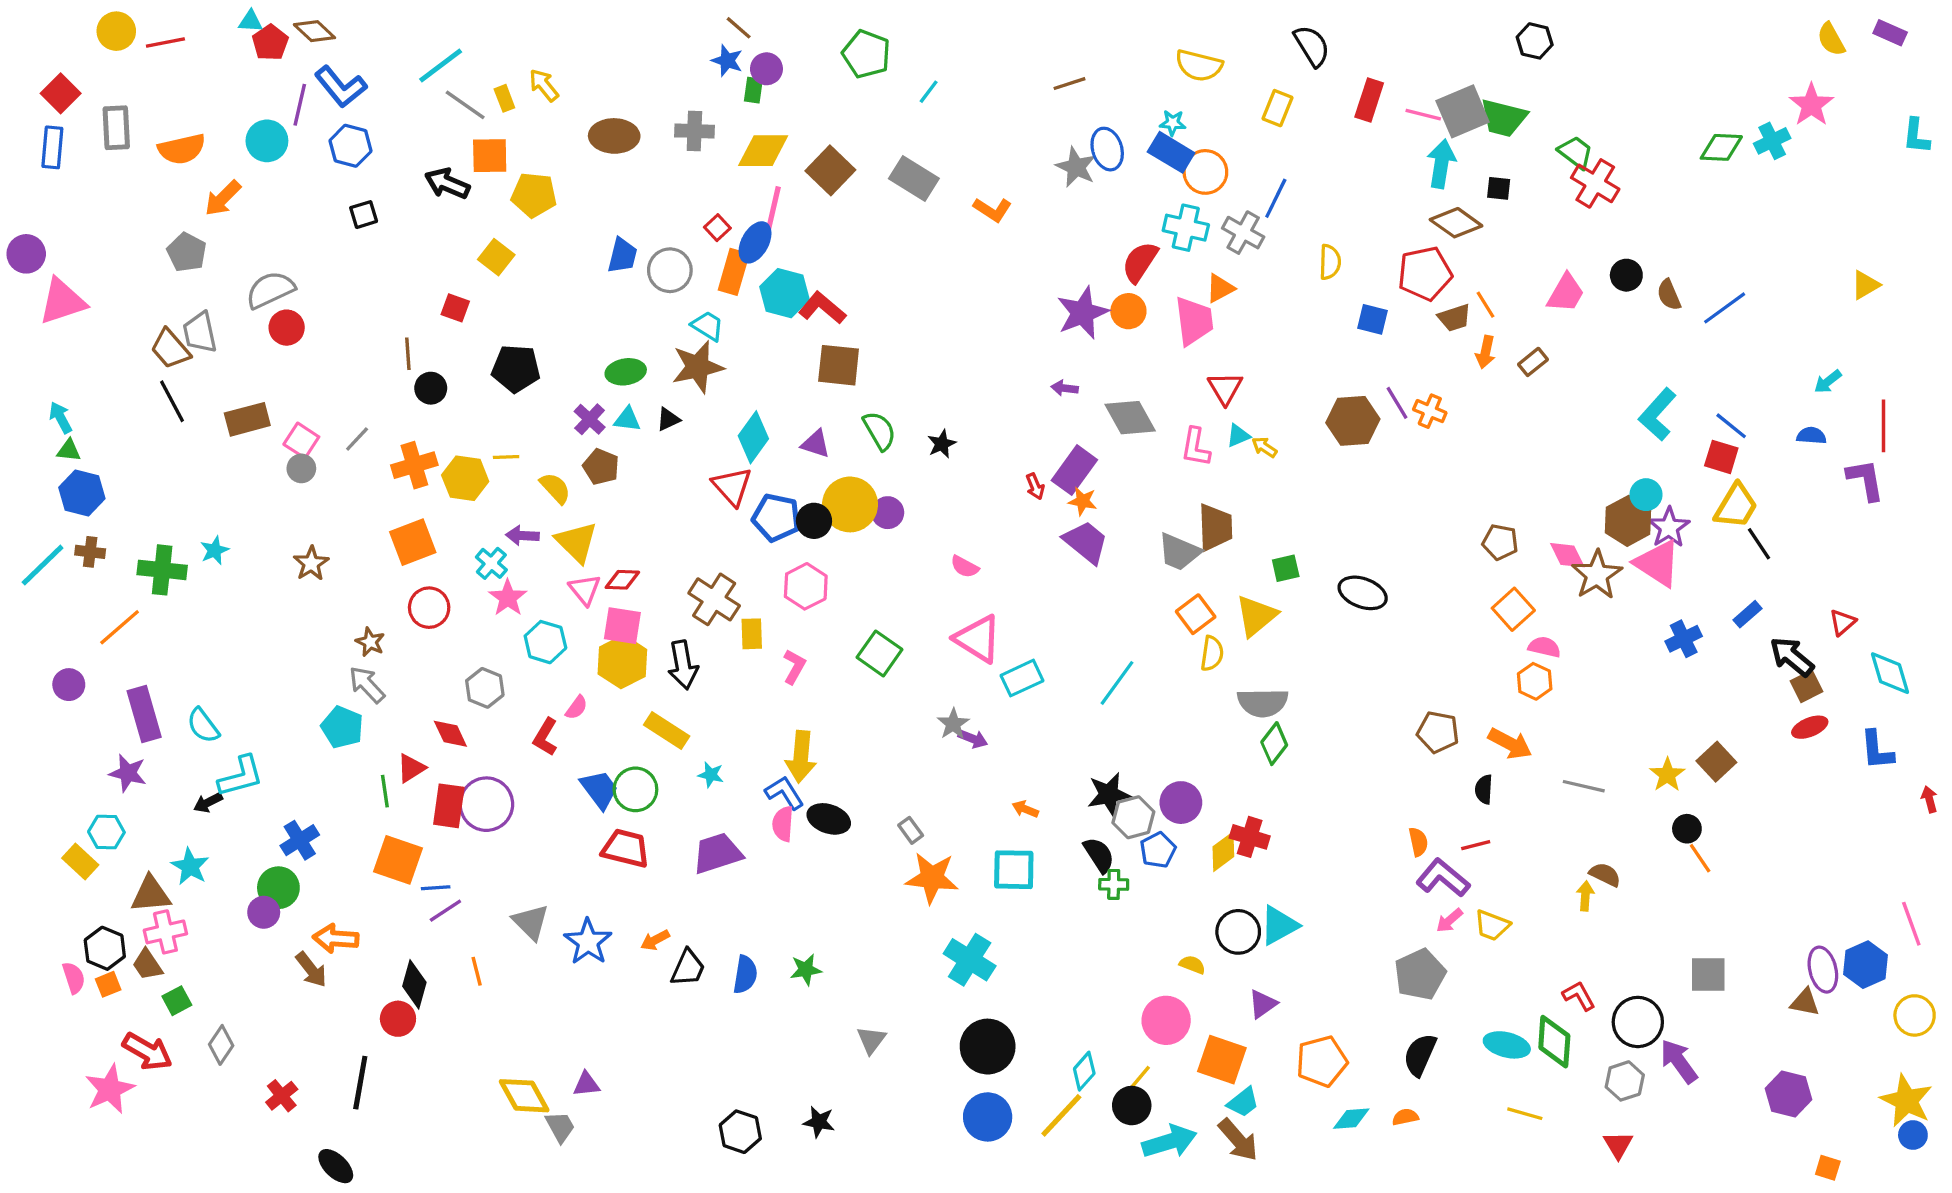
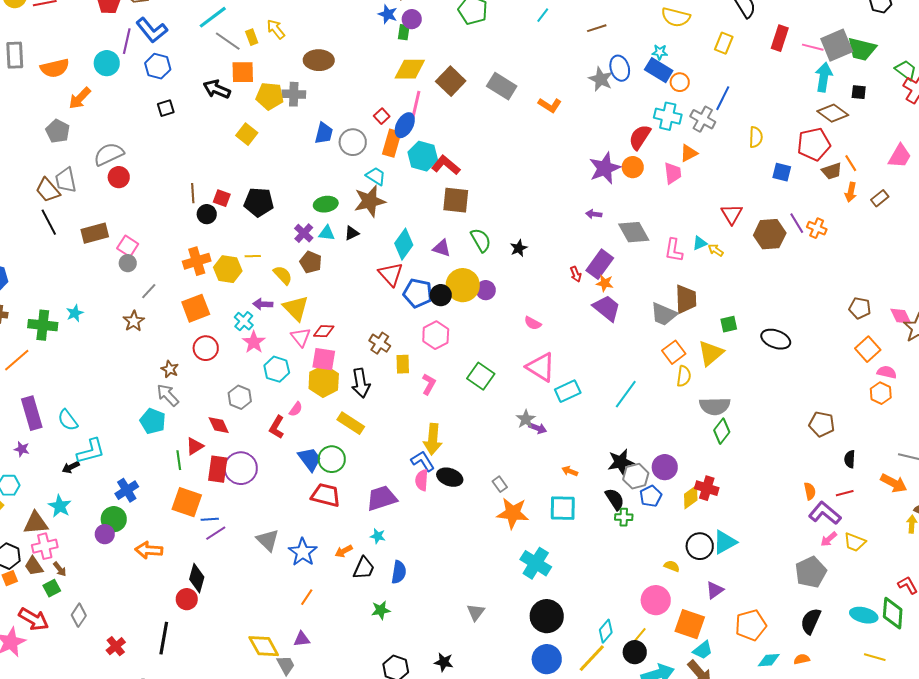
cyan line: (929, 92) -> (543, 15), moved
gray cross: (694, 131) -> (294, 94), moved
orange circle: (1205, 172) -> (680, 82), size x0.7
red square: (455, 308) -> (222, 198), moved
pink trapezoid: (1194, 321) -> (673, 173), size x0.7
red triangle: (1225, 388) -> (732, 214), moved
gray line: (357, 439) -> (149, 291), moved
brown cross: (714, 599) -> (380, 343), size x0.7
orange arrow: (1510, 744) -> (894, 483), moved
purple star: (128, 773) -> (22, 449), size x0.7
cyan star: (711, 775) -> (378, 536), moved
brown arrow: (311, 970) -> (60, 569), moved, size x0.7
green star: (806, 970) -> (381, 610), moved
orange line: (477, 971) -> (307, 597), moved, turned 48

